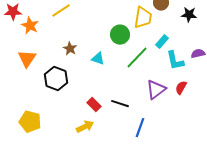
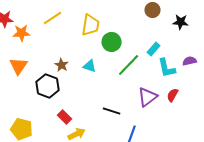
yellow trapezoid: (143, 18) -> (91, 25), moved
orange star: (30, 26) -> (22, 33), turned -30
brown star: (70, 49) -> (62, 65), moved
red rectangle: (94, 105) -> (65, 117), moved

